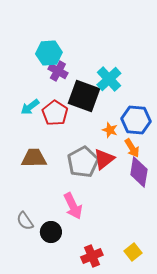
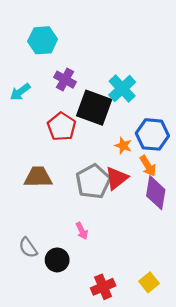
cyan hexagon: (49, 53) -> (43, 40), moved
cyan arrow: (30, 107) -> (20, 92), moved
pink arrow: (73, 206) -> (82, 231), size x0.6

